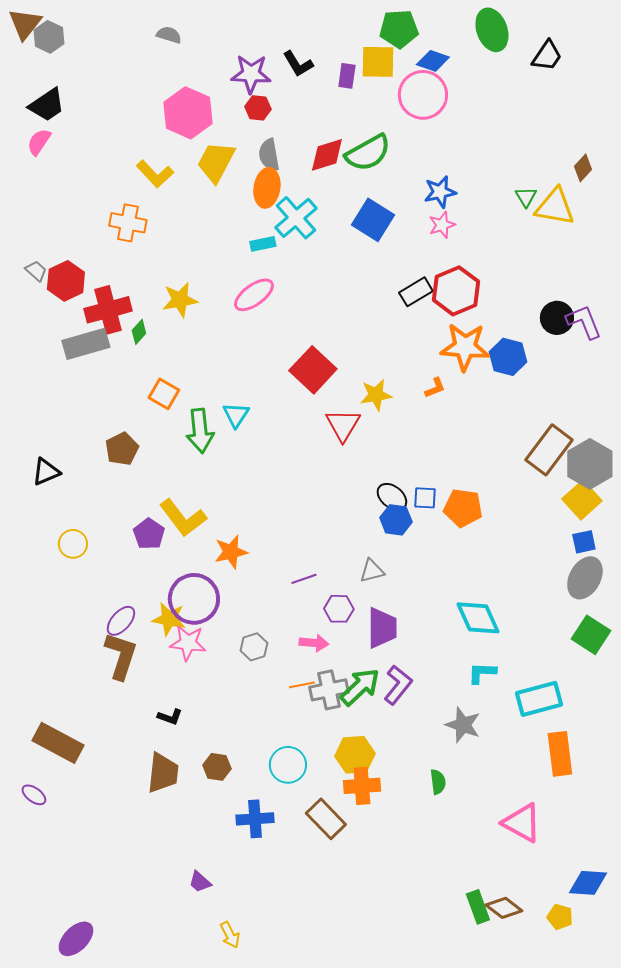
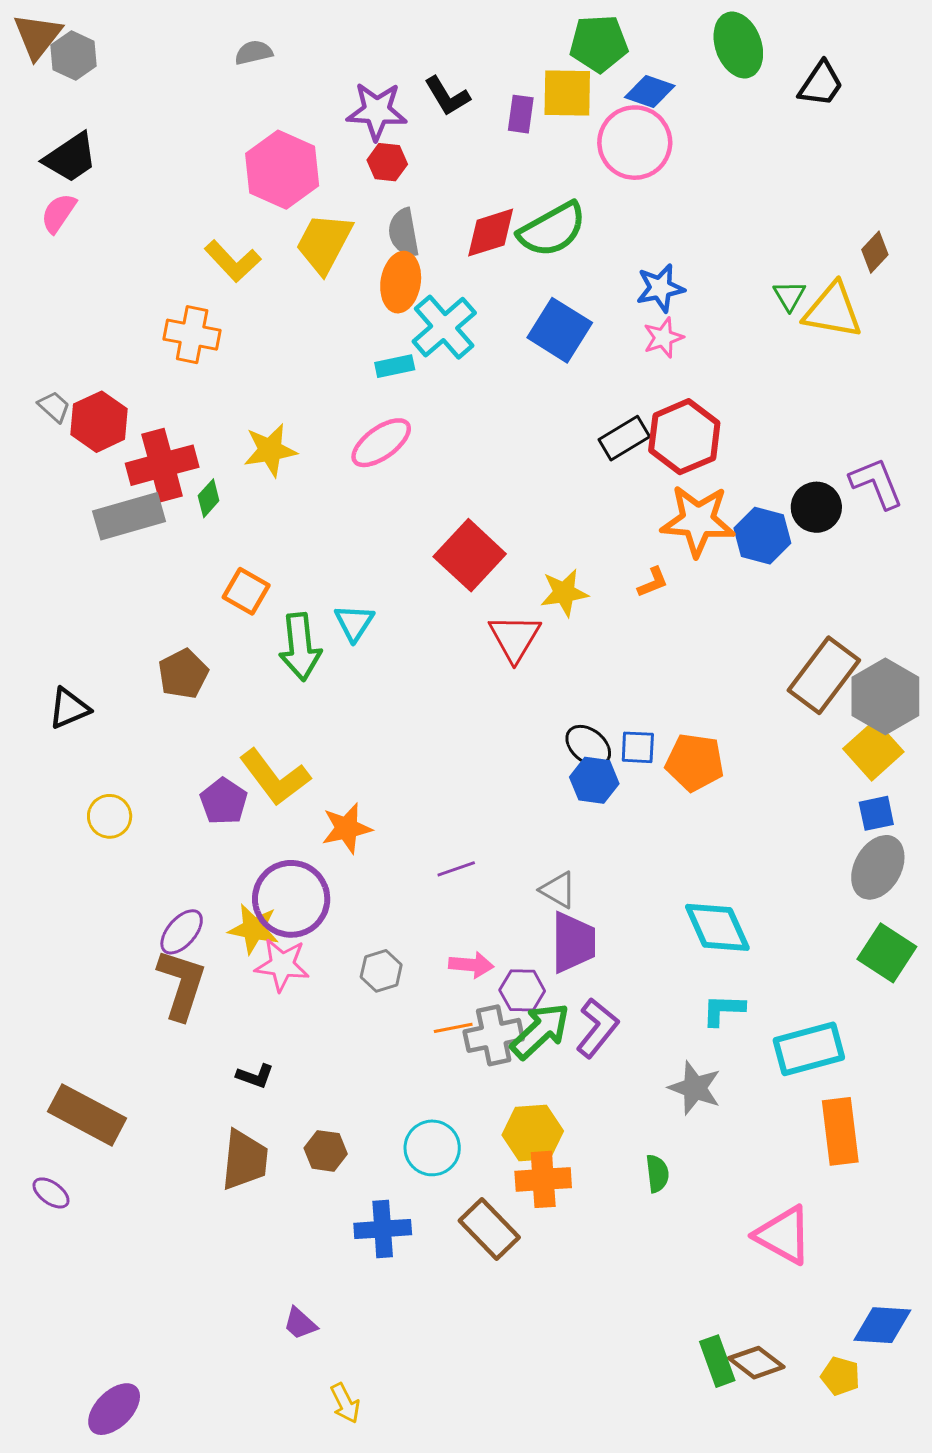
gray semicircle: (169, 35) -> (254, 53), turned -30
black circle: (557, 318) -> (816, 507), moved
gray triangle: (372, 571) -> (558, 890), moved, turned 44
purple hexagon: (339, 609) -> (522, 990), moved

